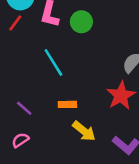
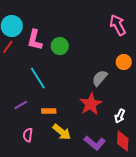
purple line: (24, 108) -> (21, 105), moved, turned -72
pink semicircle: (20, 140) -> (28, 135), moved, turned -48

